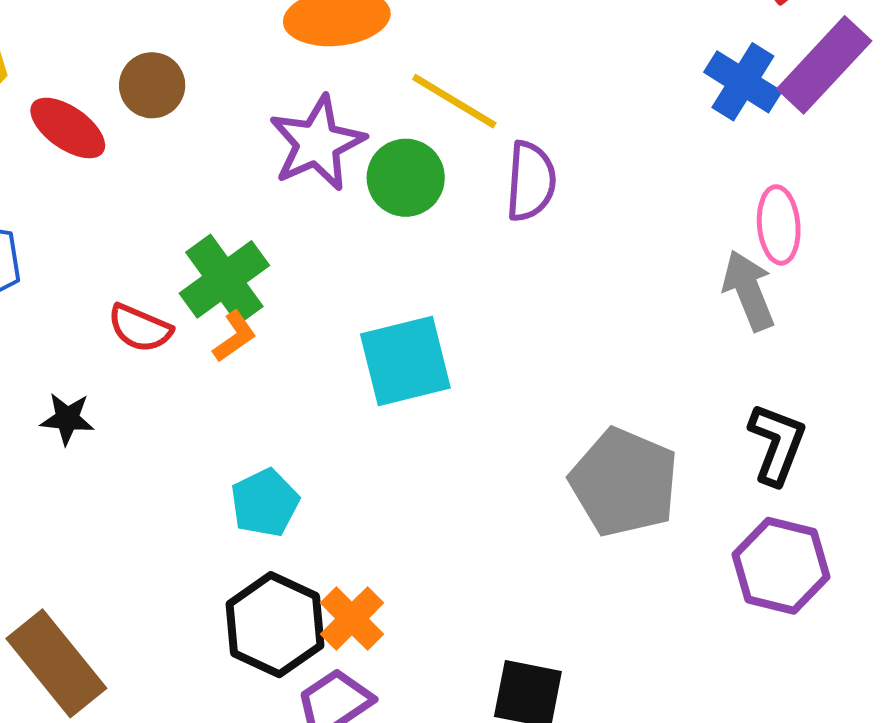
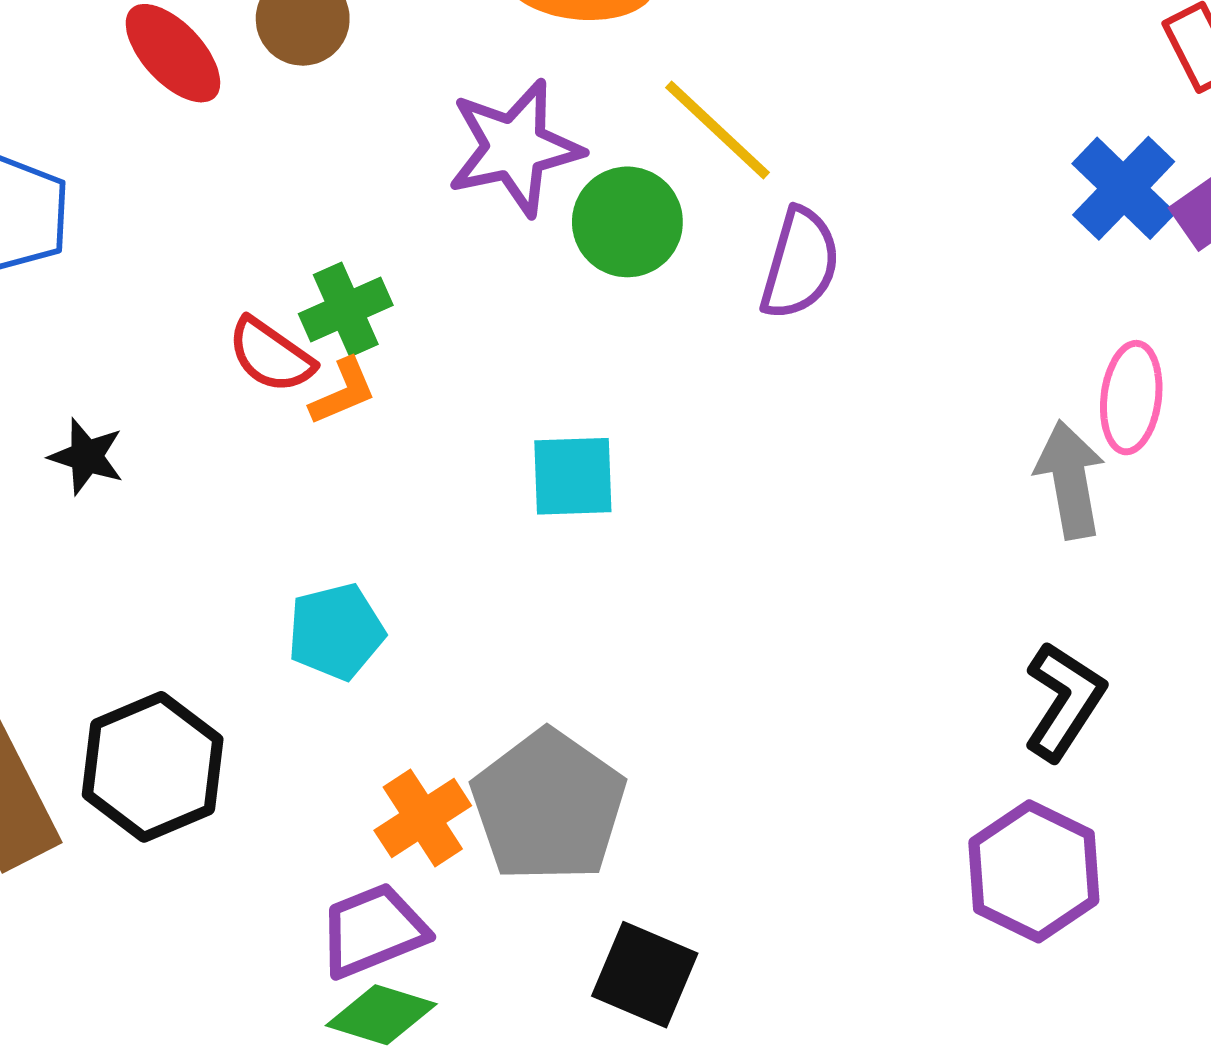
green cross: (224, 279) -> (346, 309), size x0.7
red semicircle: (140, 328) -> (271, 355), moved
cyan square: (405, 361) -> (573, 476), size x0.7
gray pentagon: (624, 482) -> (548, 806), moved
black hexagon: (275, 625) -> (153, 767), moved

